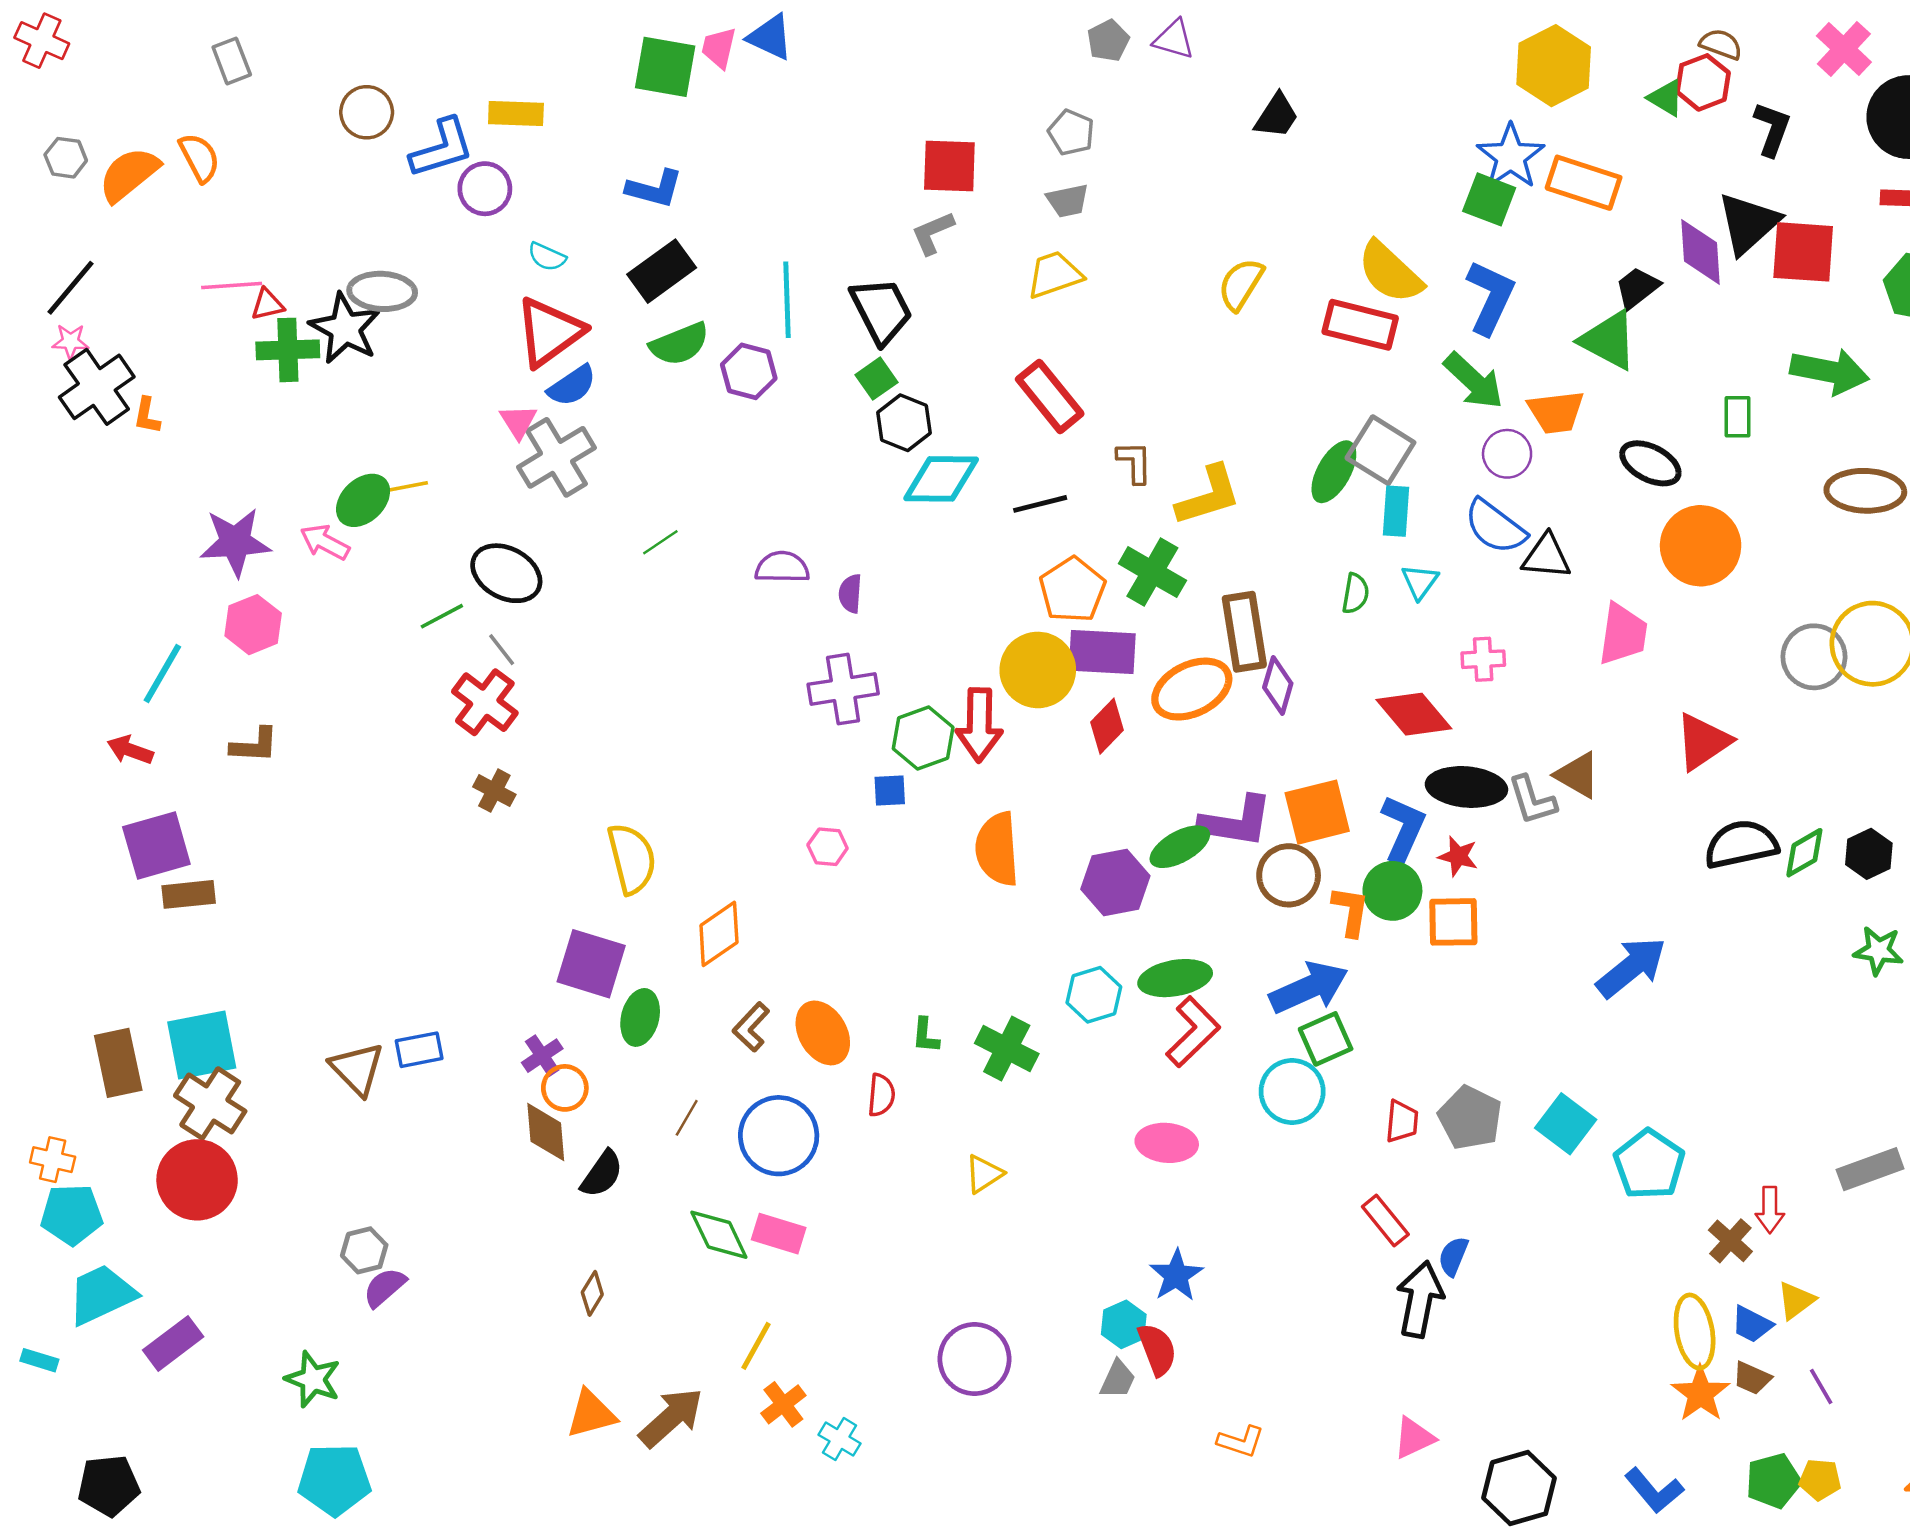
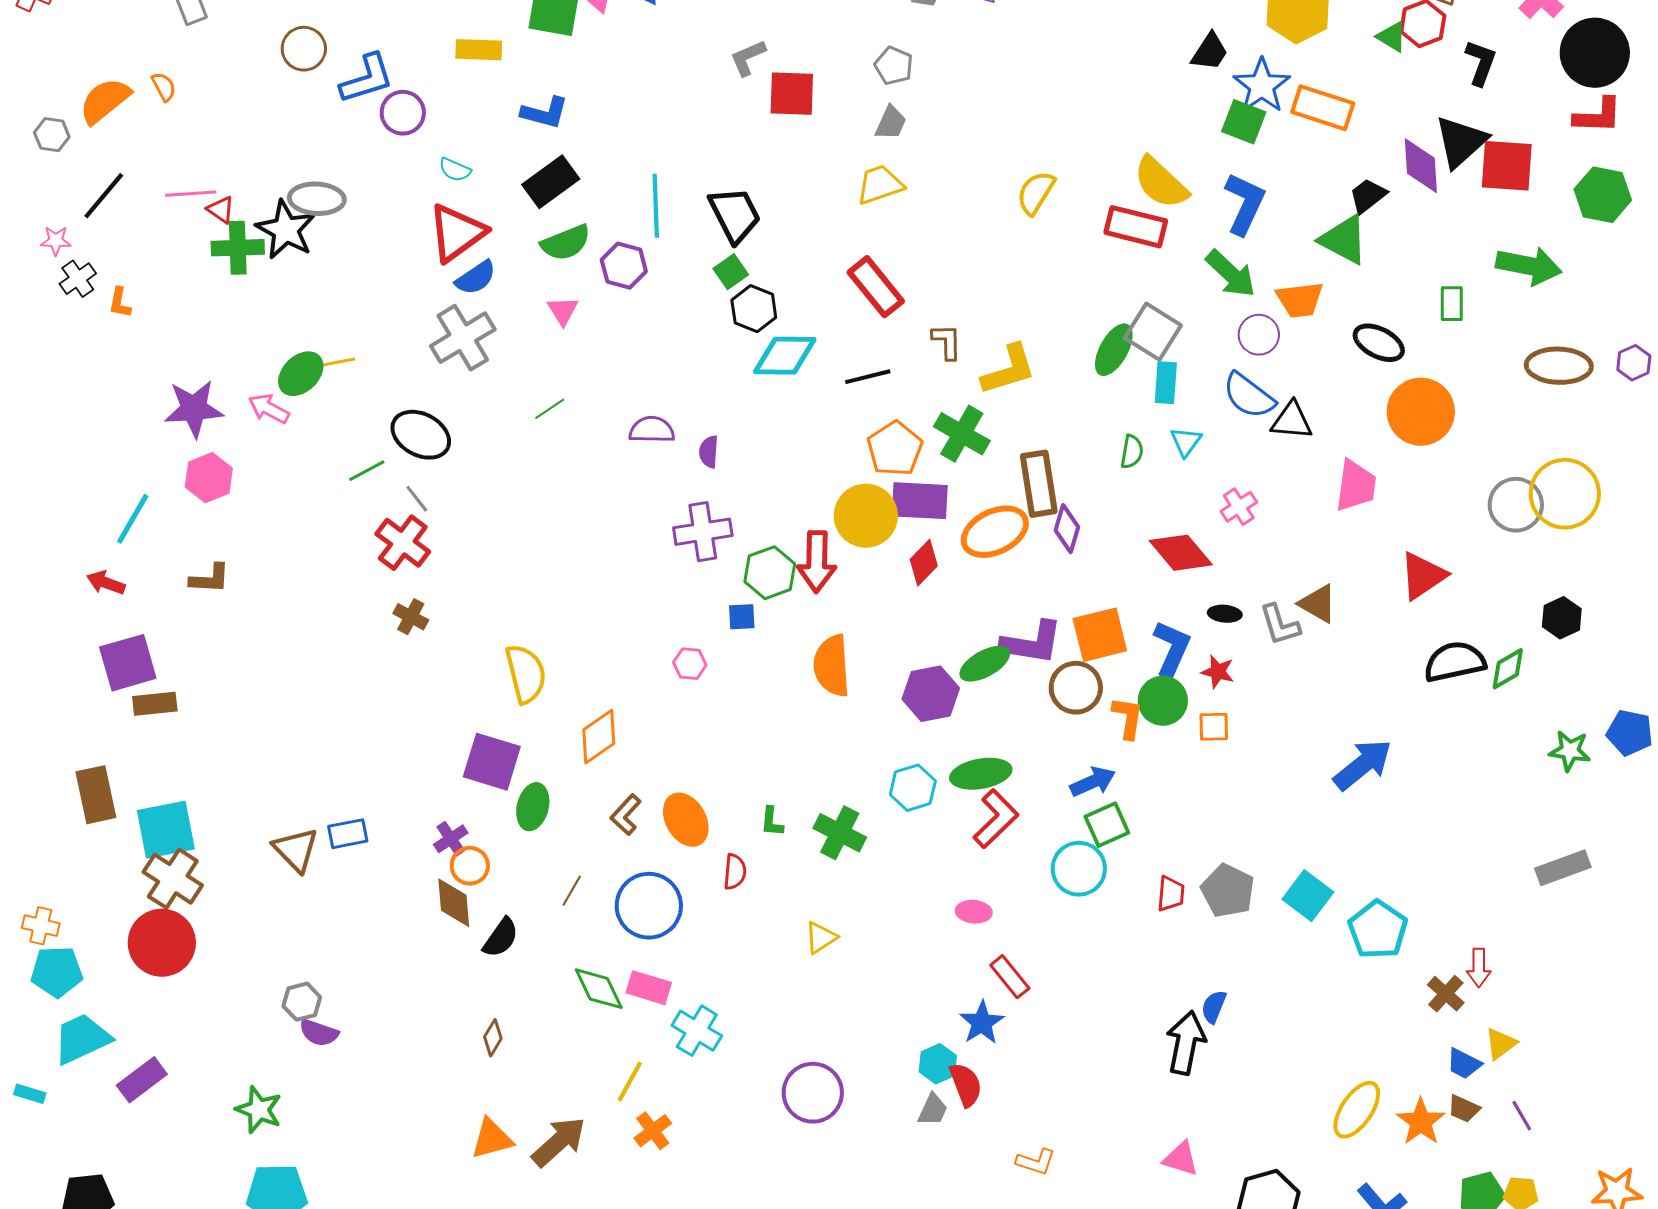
yellow rectangle: (516, 113) -> (479, 50), moved
black trapezoid: (1277, 116) -> (1210, 52), moved
gray hexagon: (66, 158) -> (52, 135), moved
orange semicircle: (199, 158) -> (164, 87), size x0.7
gray trapezoid: (1068, 201) -> (891, 123), turned -54
gray L-shape: (933, 233) -> (748, 58), moved
black line: (70, 288) -> (104, 196), moved
red triangle: (267, 305) -> (221, 210), turned 48
black cross: (97, 387) -> (78, 279), size x0.6
pink triangle: (518, 422) -> (563, 311), moved
pink cross: (1483, 659) -> (1239, 507), turned -30
black ellipse: (1466, 787) -> (1225, 614), size x0.5
black hexagon: (1869, 854) -> (1562, 618), moved
orange square: (1453, 922) -> (1214, 727), size x0.7
blue arrow: (1309, 988) -> (1093, 782), size x0.7
brown rectangle: (118, 1063) -> (96, 795), moved
pink ellipse: (1167, 1143) -> (974, 912), size x0.7
gray rectangle: (1870, 1169) -> (1563, 868), moved
red rectangle: (1385, 1220) -> (1010, 977), moved
purple semicircle: (385, 1287) -> (319, 1033), turned -120
yellow ellipse: (1695, 1332) -> (1357, 1110), moved, turned 44
pink triangle: (1414, 1438) -> (1181, 1159), turned 42
cyan cross: (840, 1439) -> (697, 1031), moved, size x1.4

